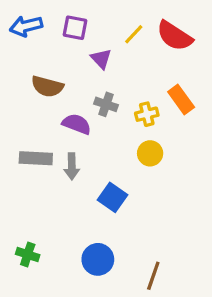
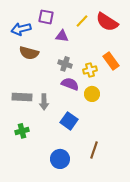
blue arrow: (26, 26) -> (21, 29), moved
purple triangle: (101, 59) -> (62, 36), turned -40
purple semicircle: (77, 124) -> (70, 84), moved
green cross: (28, 254) -> (22, 131), moved, turned -32
brown line: (153, 276) -> (94, 150), moved

